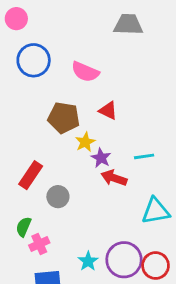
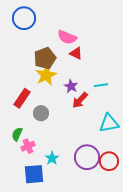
pink semicircle: (85, 72) -> (67, 37), moved
brown pentagon: (64, 118) -> (45, 58), turned -30
yellow star: (85, 142) -> (46, 75), moved, size x1.5
red arrow: (114, 178) -> (80, 100), turned -66
cyan star: (88, 261) -> (52, 158), moved

